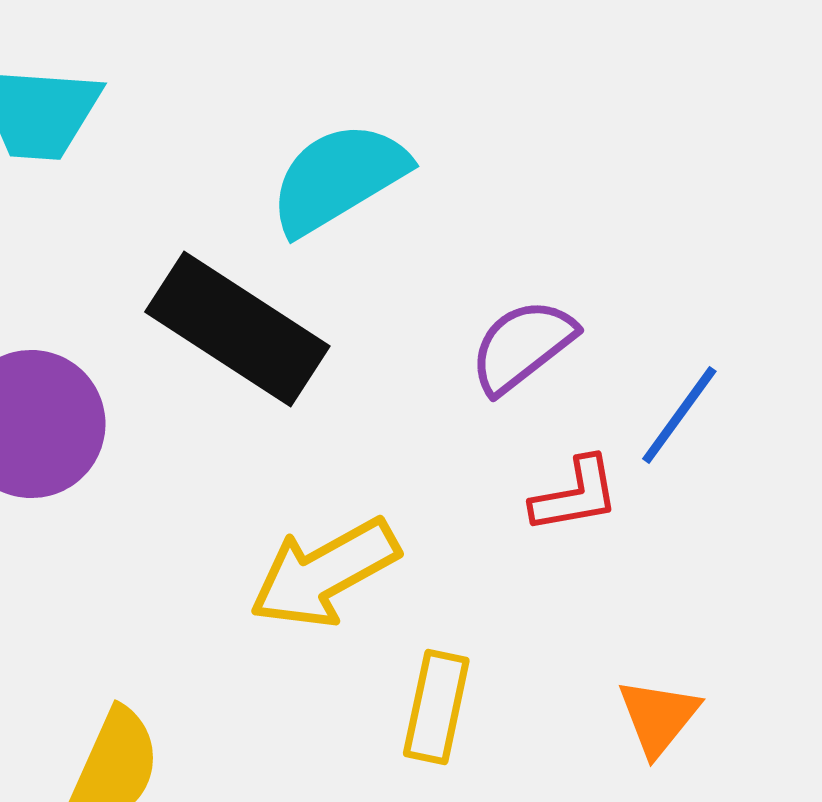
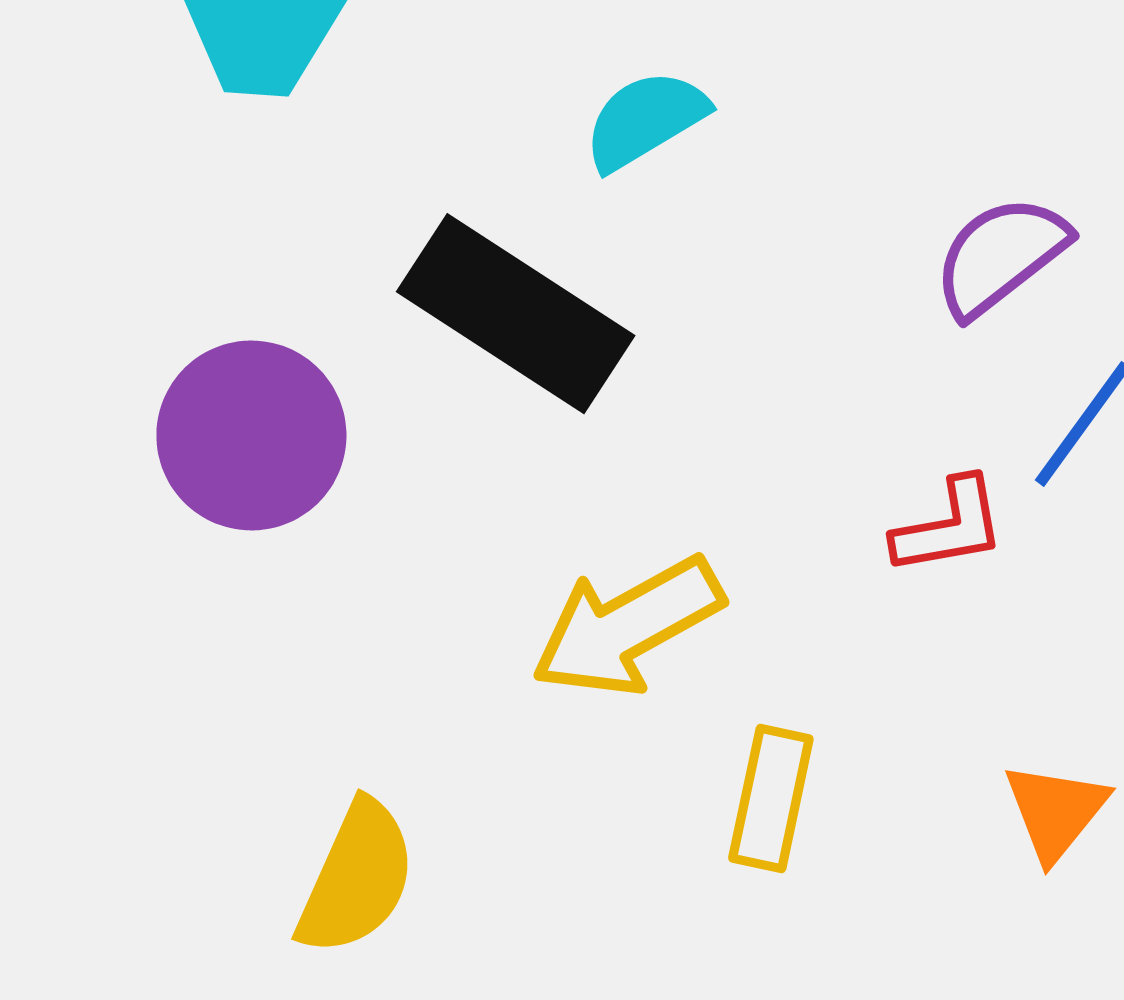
cyan semicircle: (338, 178) -> (645, 120), size x0.7
purple semicircle: (522, 346) -> (1001, 256), moved

